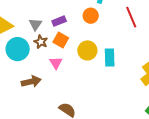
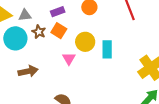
gray triangle: (35, 24) -> (25, 15), moved, turned 48
pink triangle: (56, 63) -> (69, 59), moved

